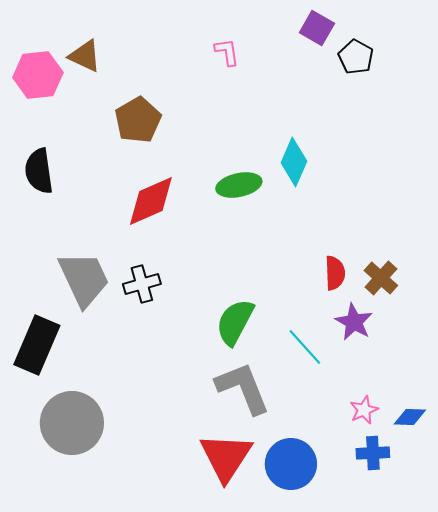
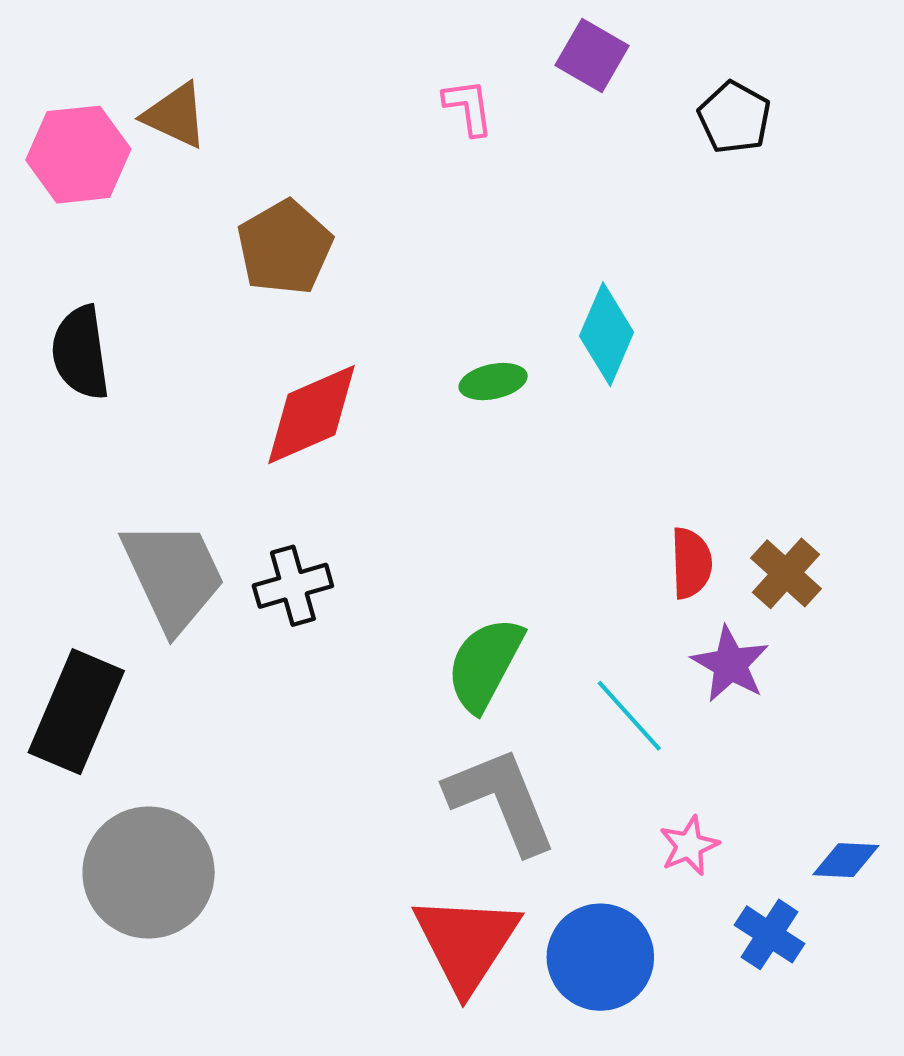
purple square: (317, 28) -> (592, 56), moved
green ellipse: (239, 185) -> (493, 382), size x0.7
pink star: (364, 410) -> (689, 846), moved
blue cross: (373, 453) -> (769, 934), turned 36

